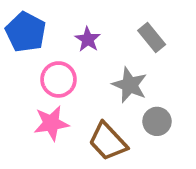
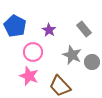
gray circle: (157, 121) -> (92, 62), moved
pink star: (51, 123) -> (29, 76), turned 30

